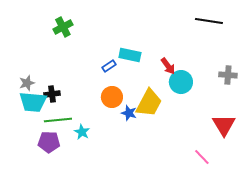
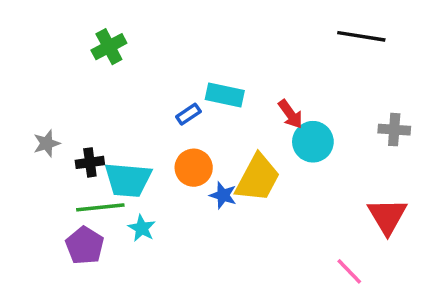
cyan trapezoid: (33, 102) -> (128, 180), moved
purple pentagon: (49, 142) -> (85, 245), turned 30

